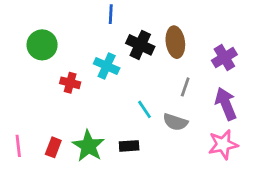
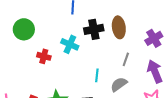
black cross: (140, 45) -> (94, 29), turned -36
cyan line: (144, 109) -> (97, 75), turned 40
gray semicircle: (175, 122) -> (119, 84), turned 126

